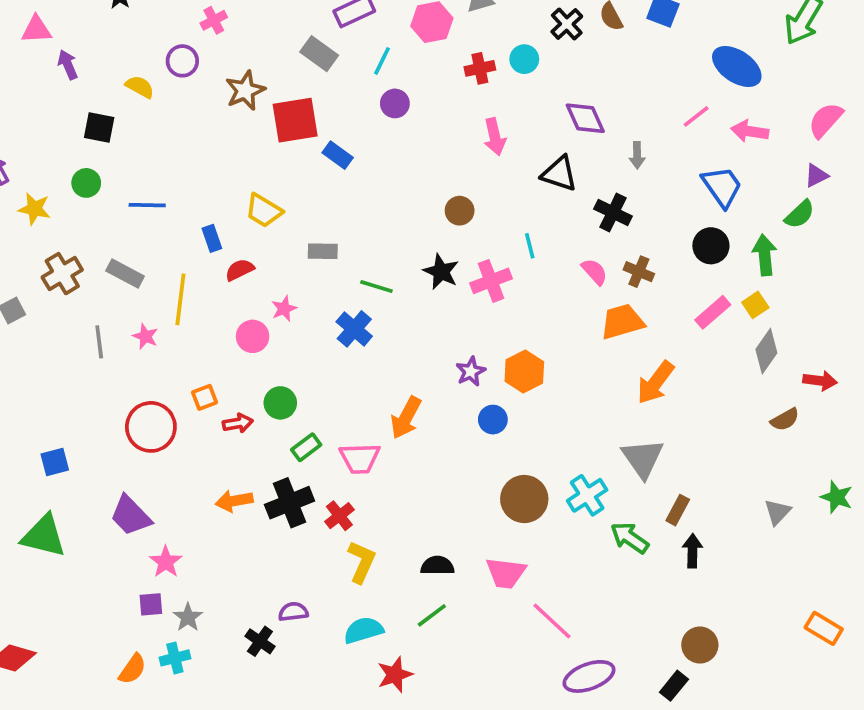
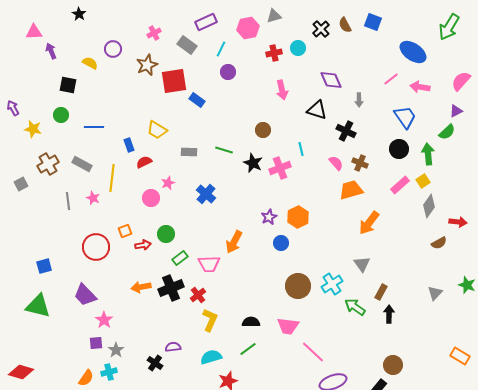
pink cross: (214, 20) -> (154, 33), moved
green line: (376, 286) -> (224, 150), moved
gray triangle: (643, 458) -> (362, 264), size x0.7

